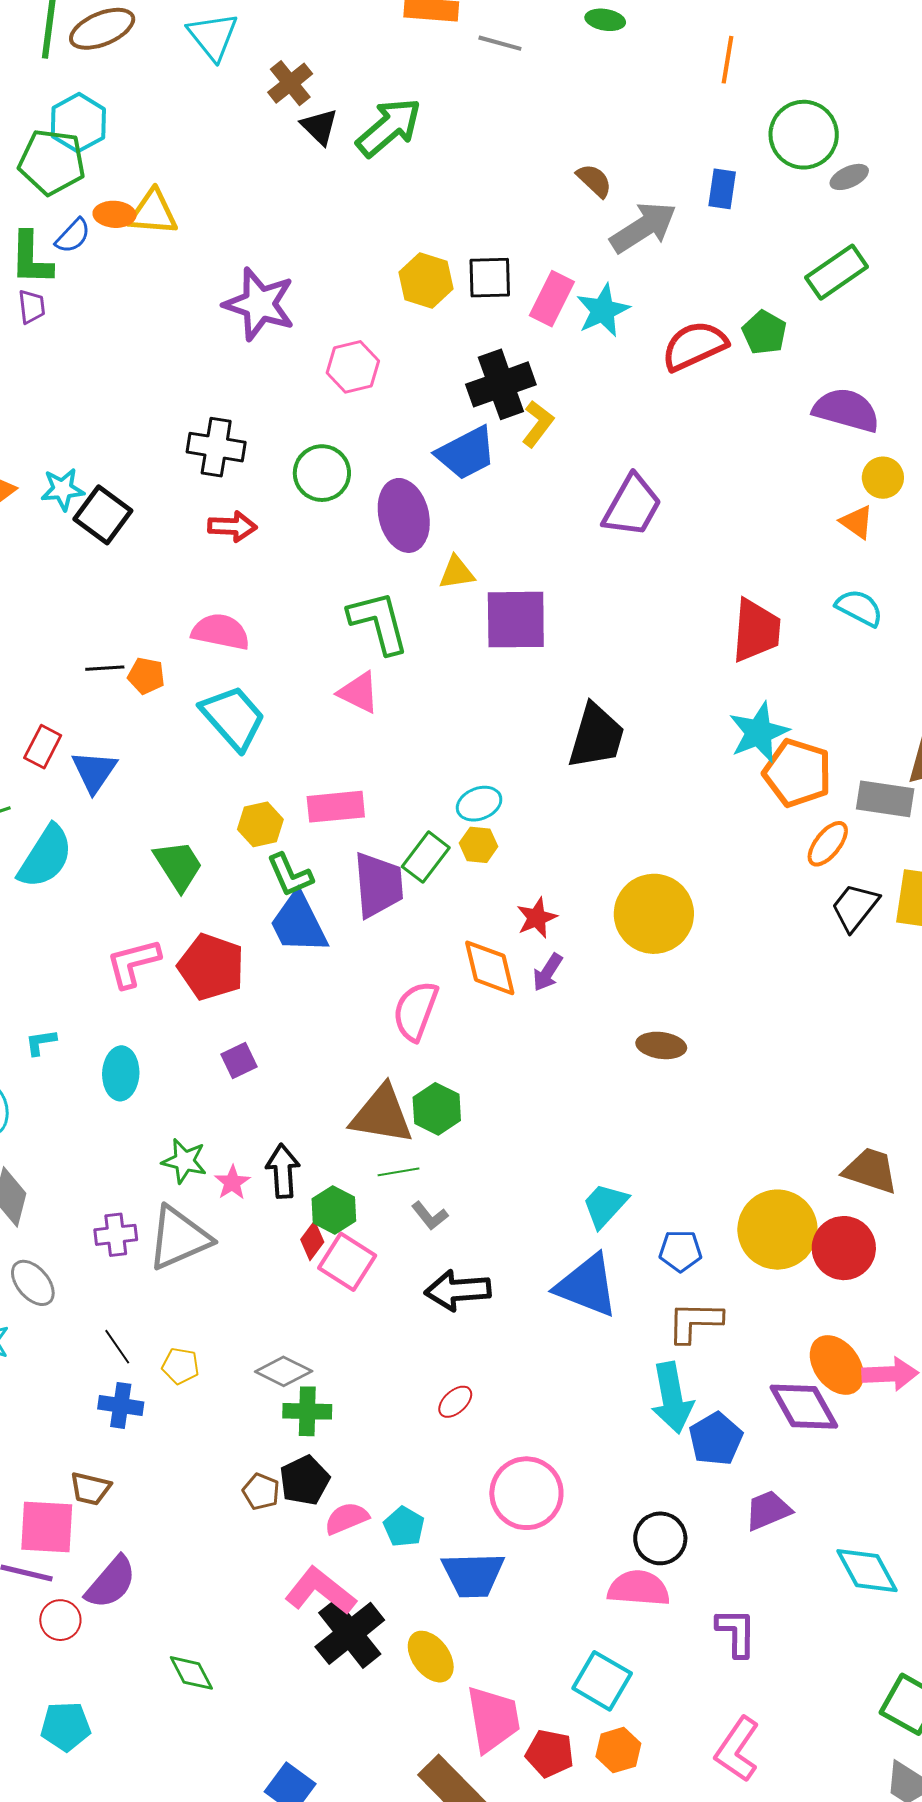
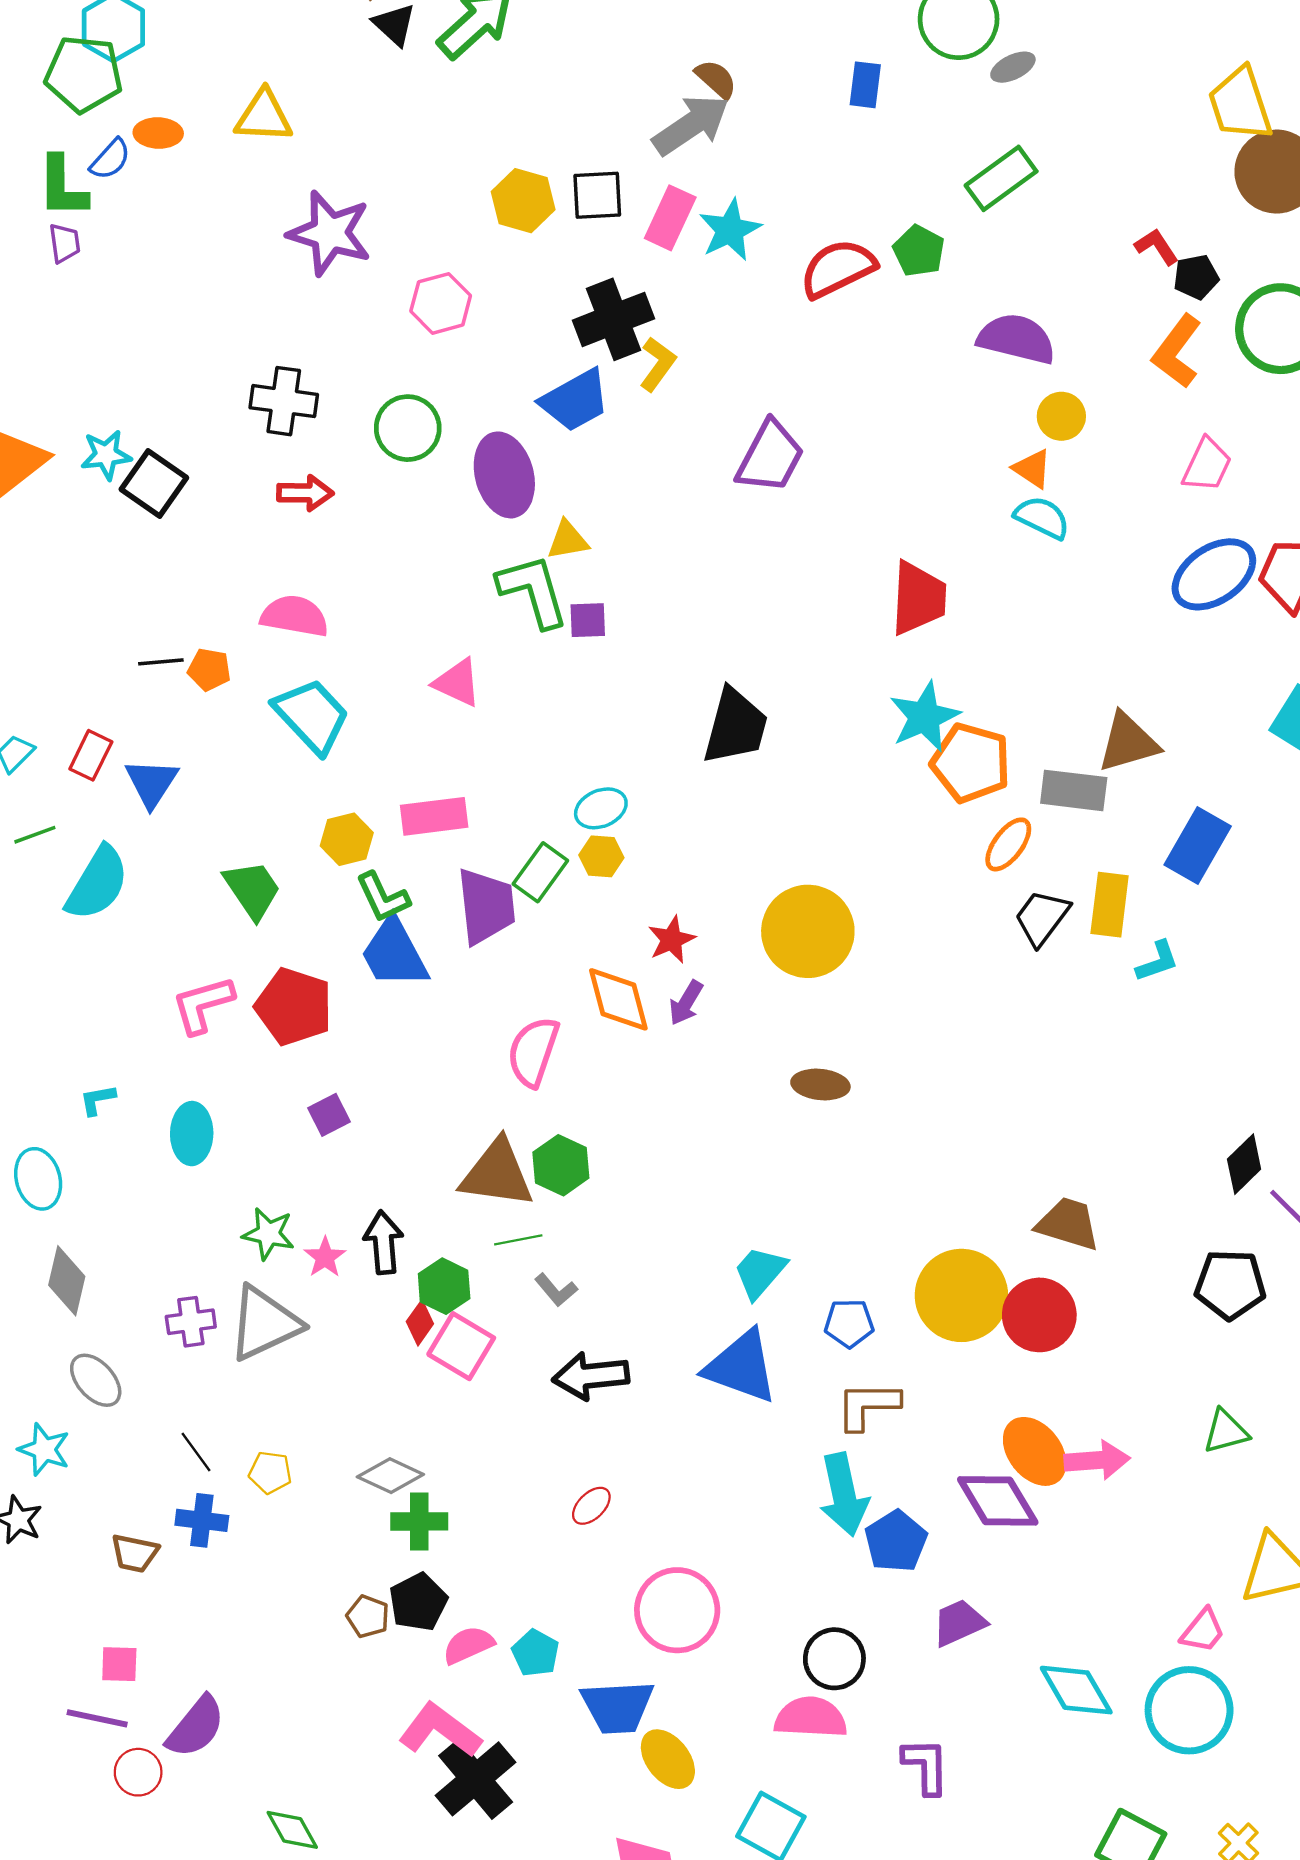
yellow triangle: (153, 213) -> (264, 116), moved
gray arrow: (643, 227) -> (691, 125), moved
cyan semicircle: (859, 608) -> (1042, 518), moved
purple square: (516, 620) -> (588, 620), moved, size x0.5
green L-shape: (379, 622) -> (533, 591), moved
brown trapezoid: (90, 1489) -> (135, 1553), moved
pink square: (47, 1527) -> (119, 1664), size x0.6
yellow ellipse: (431, 1657) -> (668, 1759), moved

